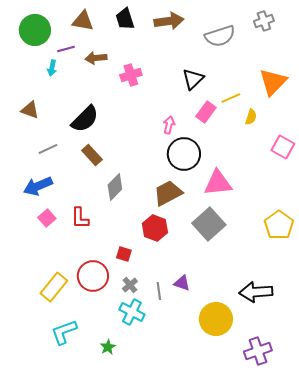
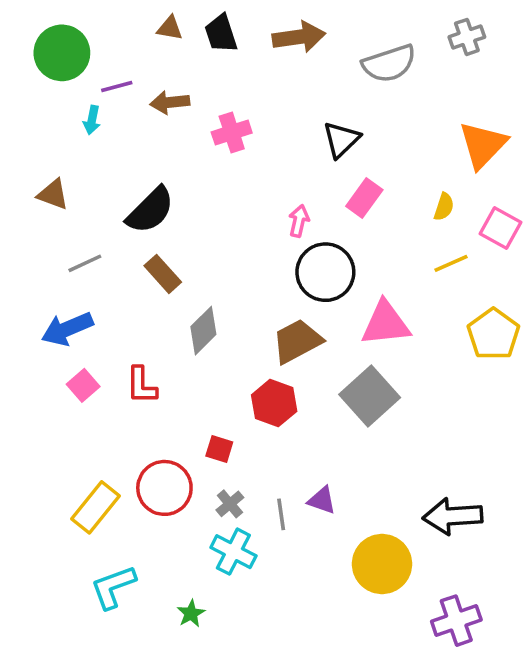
brown triangle: (83, 21) -> (170, 28), moved, size x0.7
yellow line: (231, 98) -> (451, 263), moved
pink square: (283, 147) -> (500, 228), moved
yellow pentagon: (279, 225) -> (493, 334), moved

